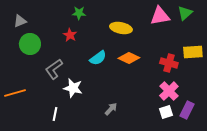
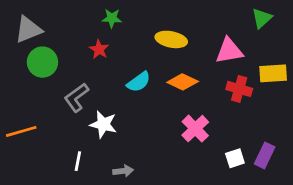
pink triangle: (160, 16) -> (229, 51), moved
gray triangle: (20, 21) -> (28, 30), size x1.5
pink cross: (169, 91) -> (195, 129), moved
gray arrow: (111, 109) -> (123, 171), moved, turned 40

